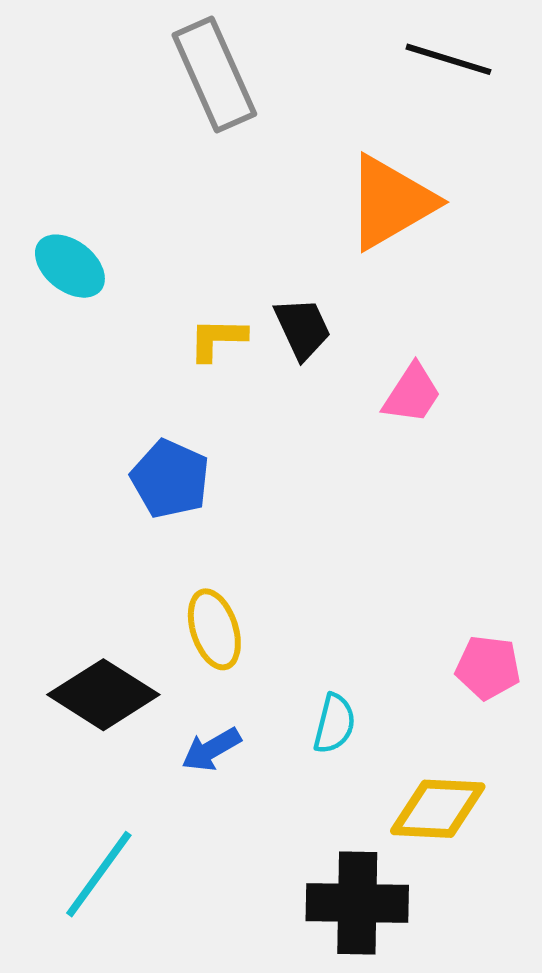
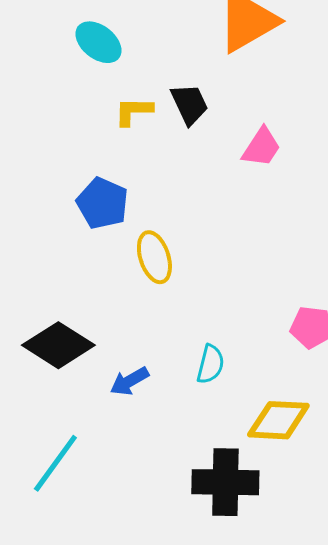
cyan ellipse: (70, 266) -> (98, 42), moved
yellow ellipse: (214, 629) -> (154, 257), moved

